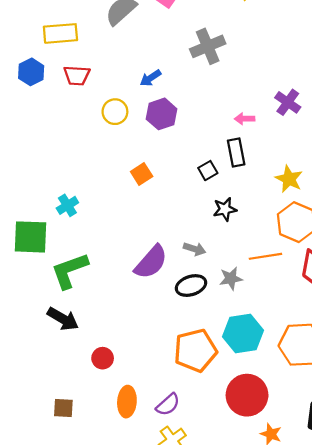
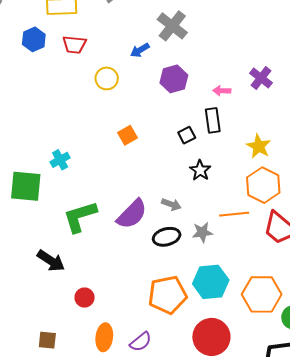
gray cross: (208, 46) -> (172, 26), moved, turned -32
purple hexagon: (162, 114) -> (174, 79), moved
black star: (225, 209) -> (200, 170), turned -30
green L-shape: (70, 271) -> (80, 217), moved

